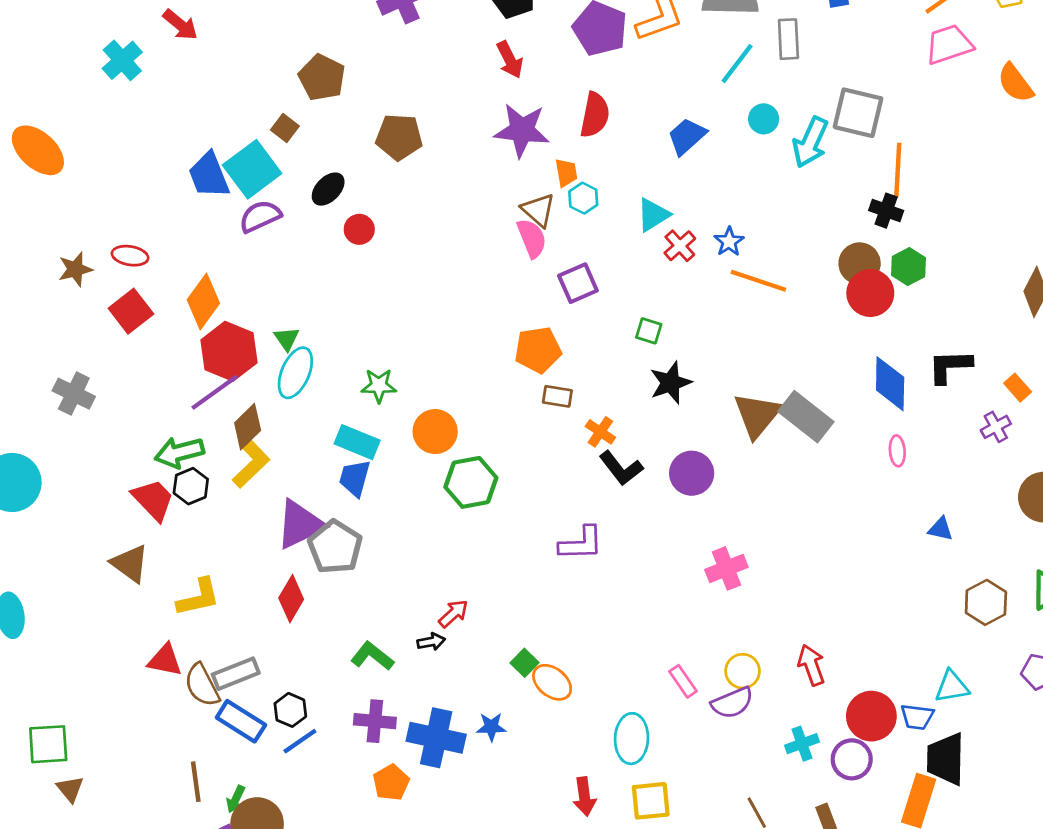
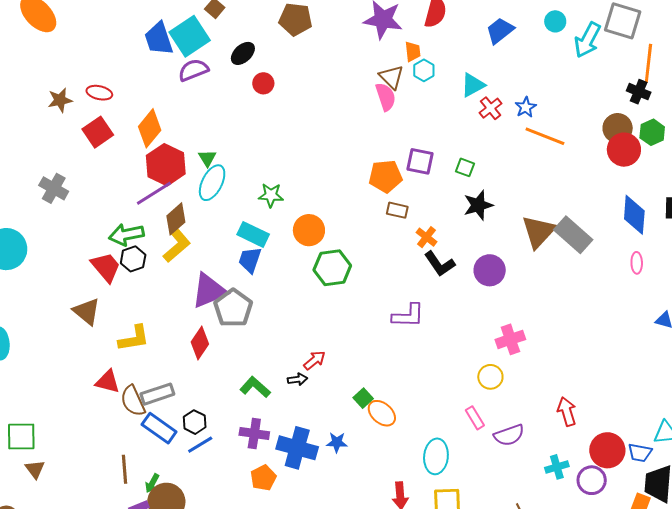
purple square: (578, 283) -> (420, 161), moved, turned 32
yellow circle: (743, 671) -> (490, 377), moved

